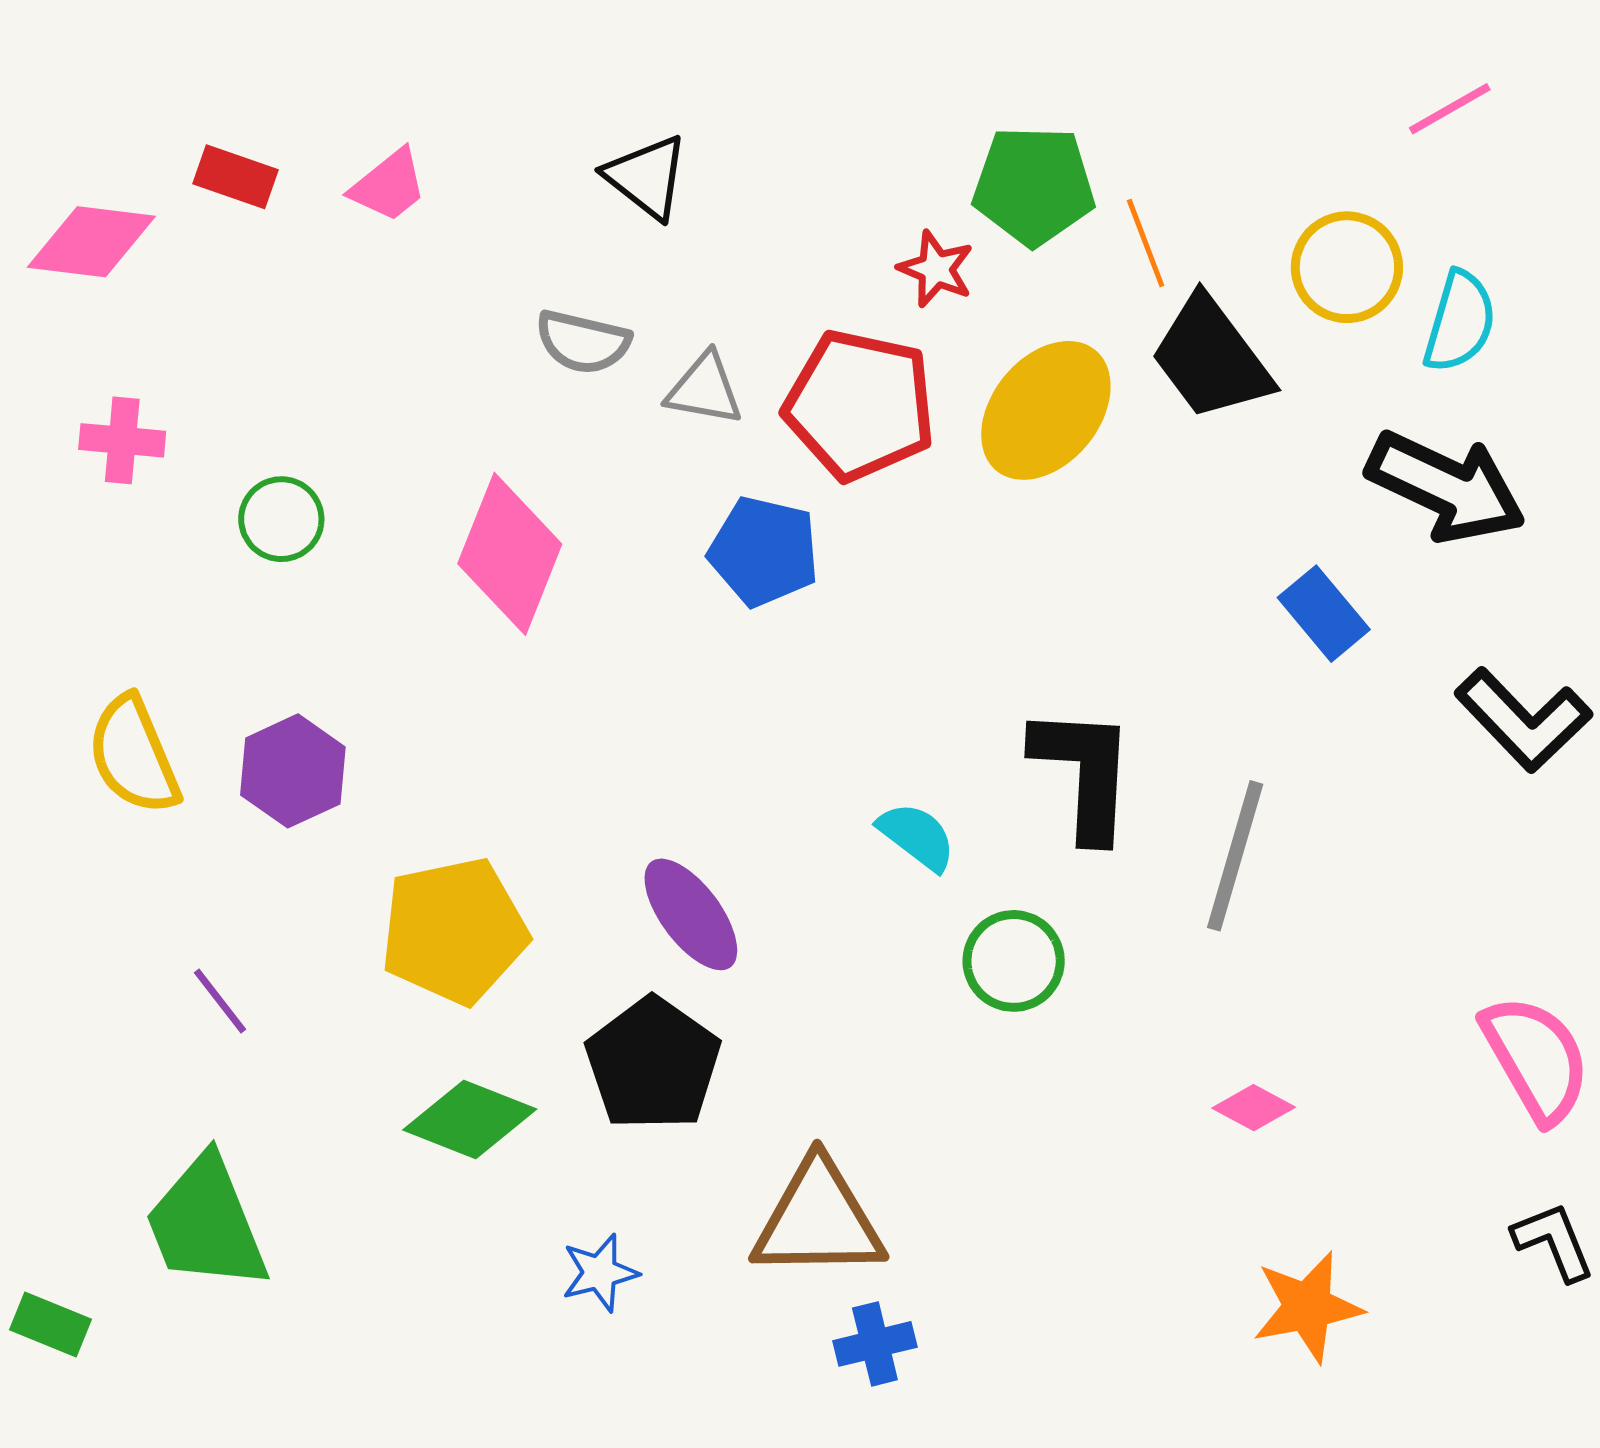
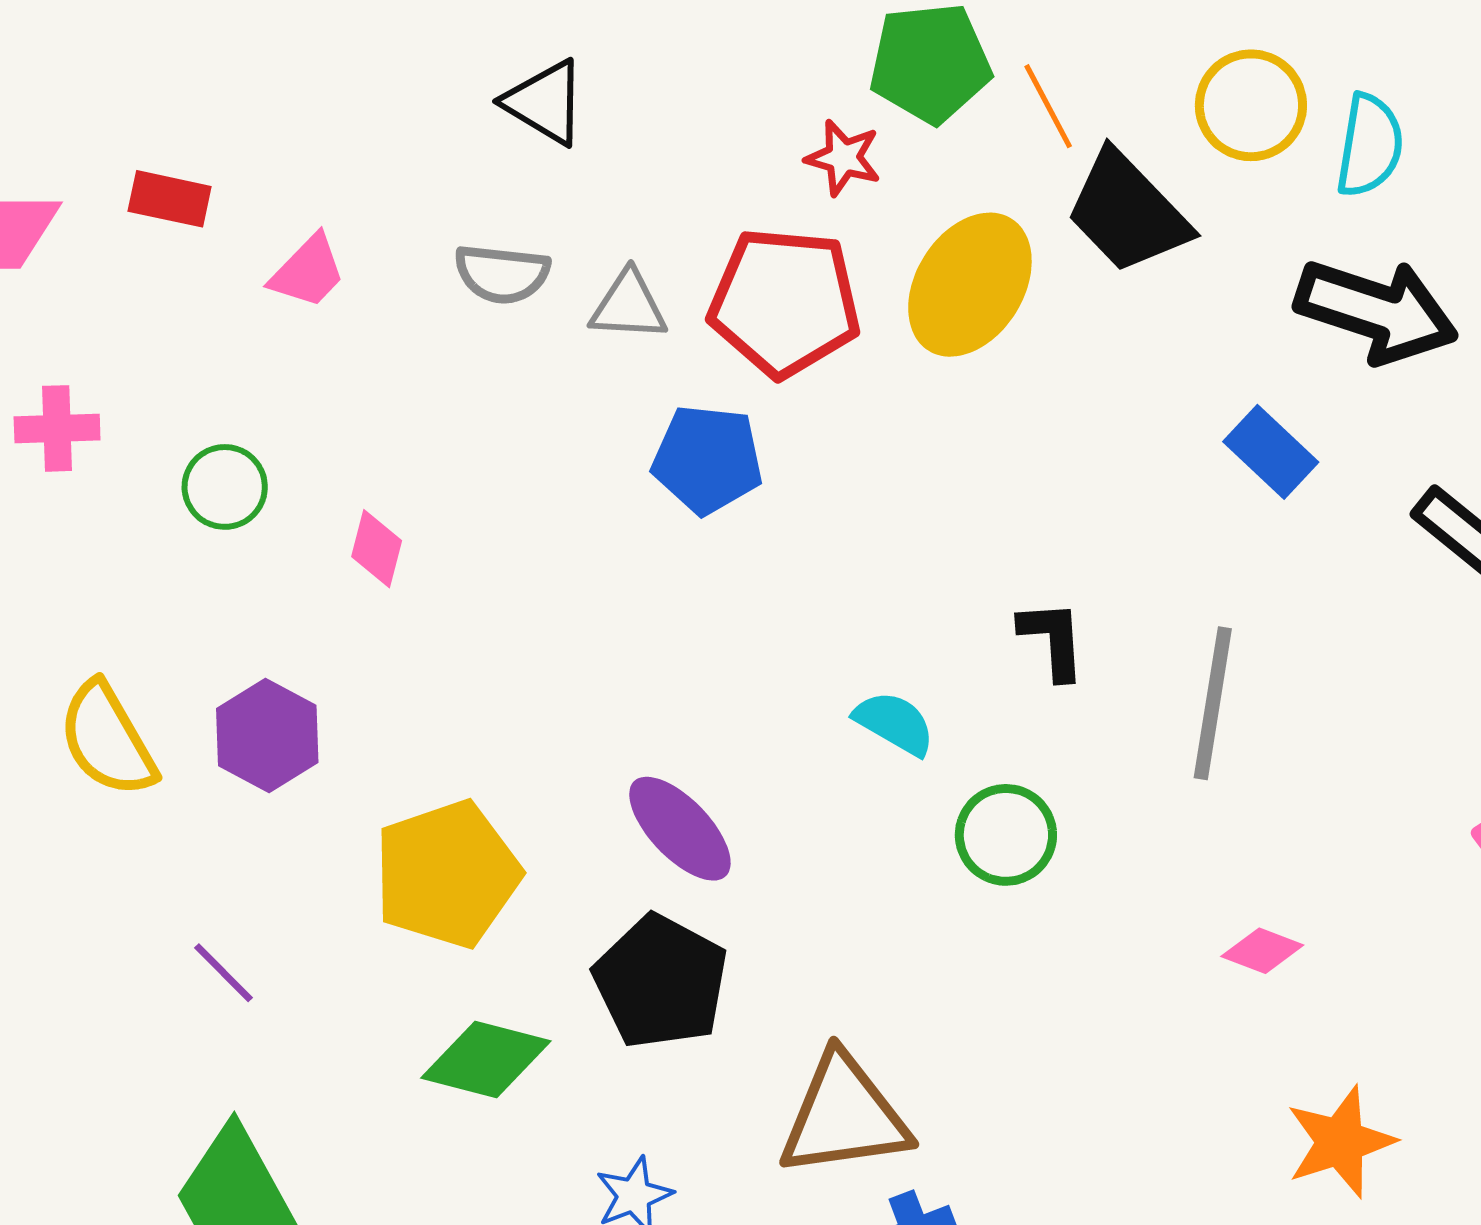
red rectangle: (236, 177) -> (170, 199), moved
pink trapezoid: (389, 186) -> (308, 271), moved
pink diamond: (510, 554) -> (377, 549), moved, size x0.5
black L-shape: (1084, 773) -> (1053, 640), size x0.6

